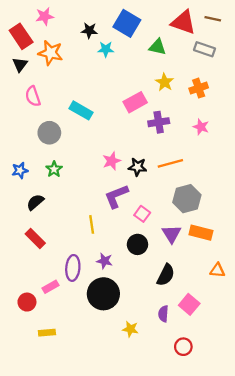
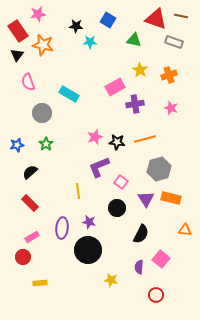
blue square: (127, 23) -> (108, 20), size x0.7
pink rectangle: (50, 287) -> (32, 237), moved

